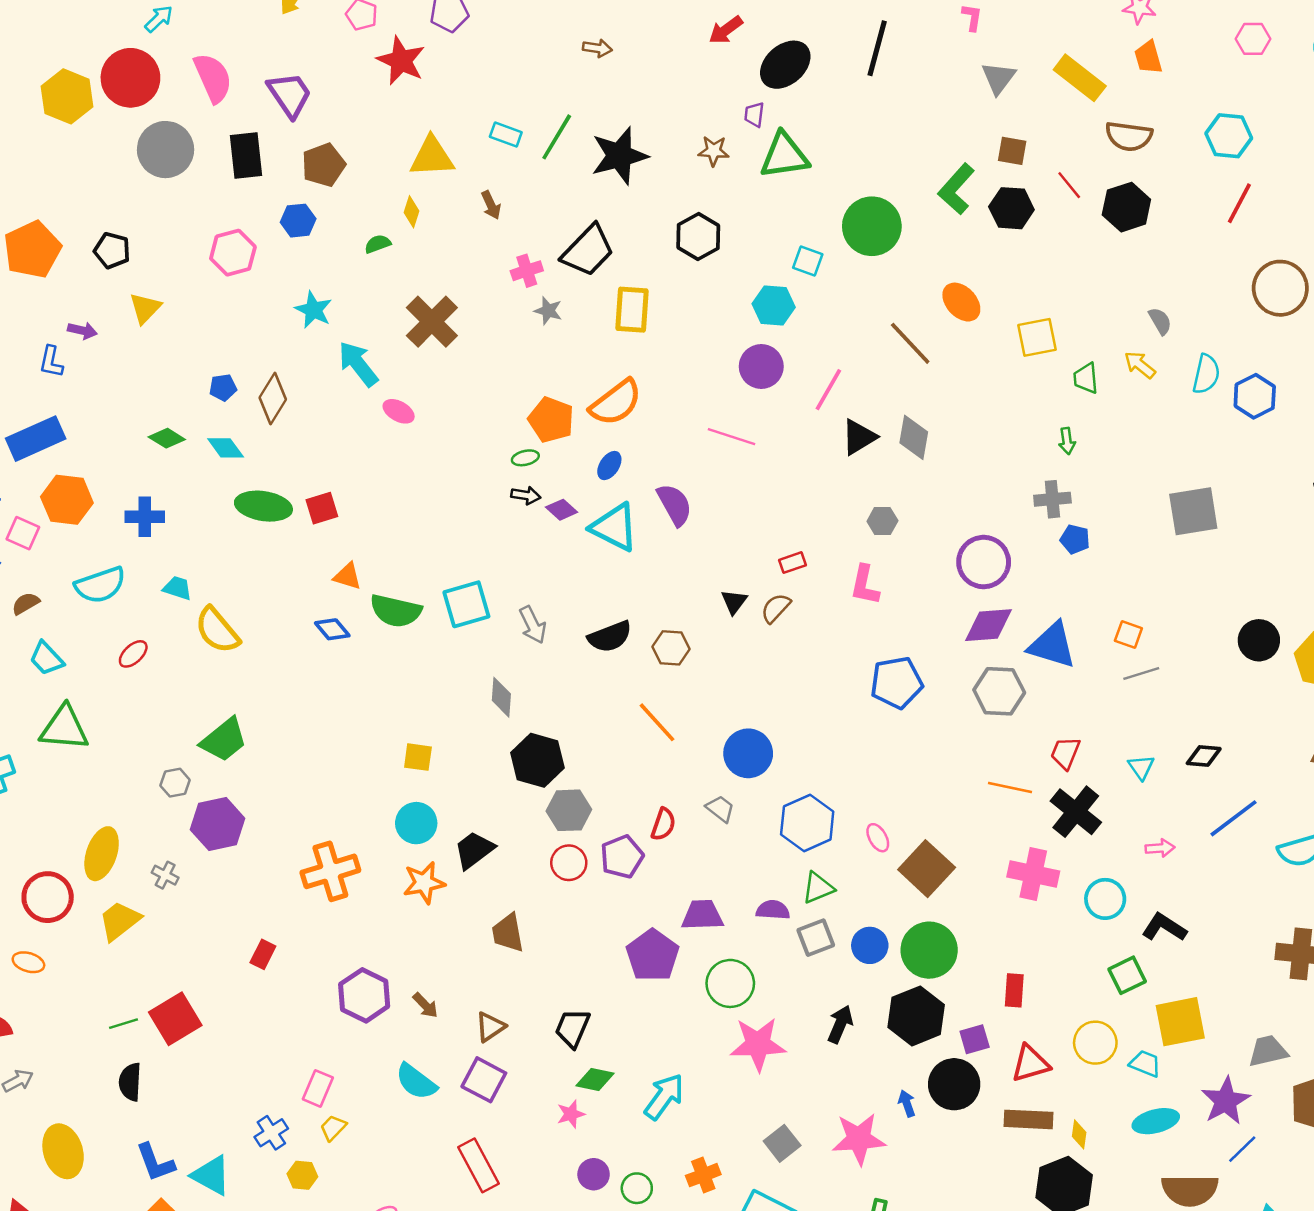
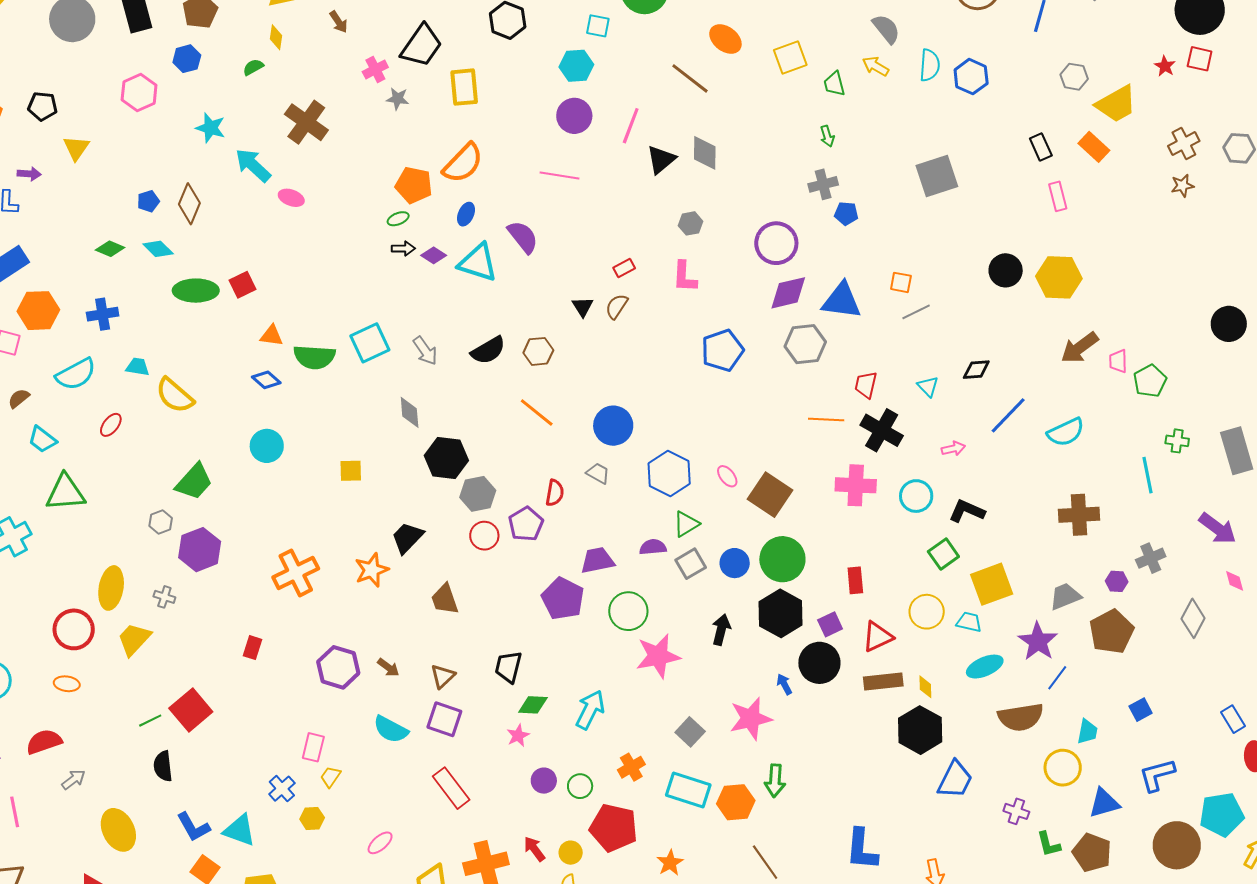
gray semicircle: (1160, 321) -> (886, 29), size x1.4
cyan circle: (416, 823) -> (267, 446), moved

